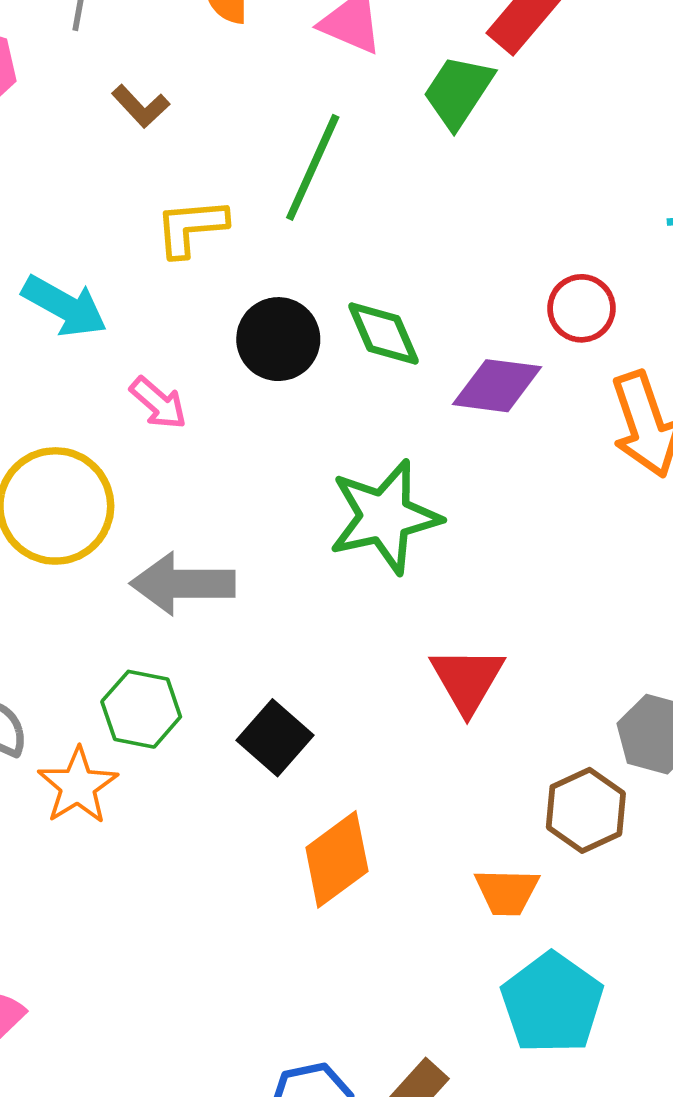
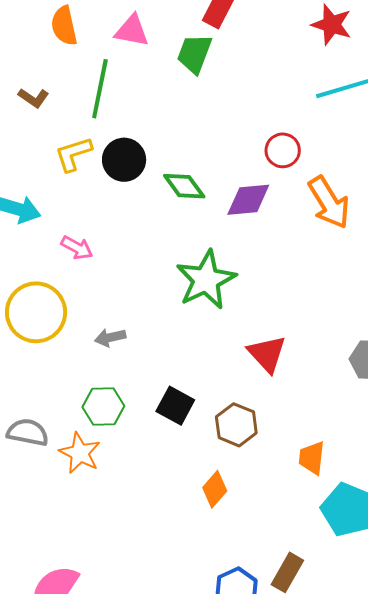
green line: (313, 167) -> (100, 89), moved
black circle: (278, 339) -> (124, 160), moved
gray arrow: (183, 584) -> (110, 337), size x0.6
brown hexagon: (586, 810) -> (236, 425), moved
orange diamond: (337, 859) -> (215, 489), moved, size x0.7
orange trapezoid: (507, 892) -> (312, 458), turned 108

